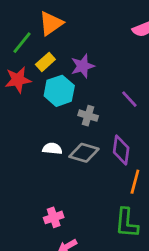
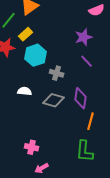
purple star: (83, 66) -> (84, 37), moved
white semicircle: (52, 149) -> (25, 91), moved
pink cross: (54, 217) -> (32, 147), turned 32

